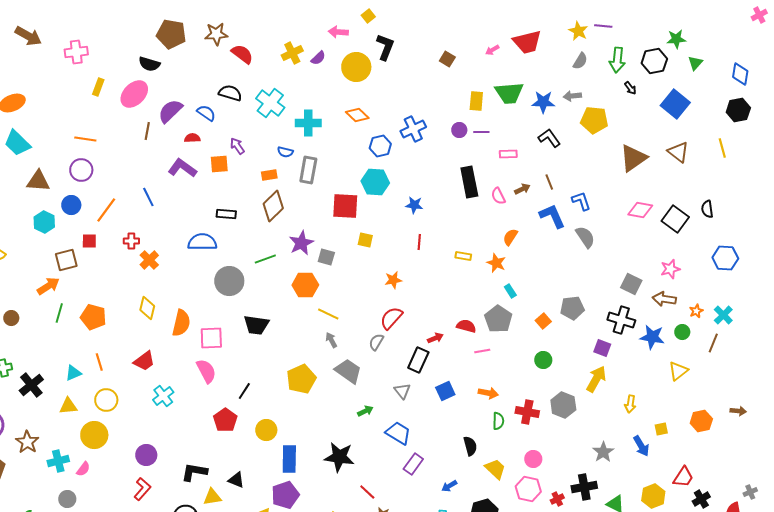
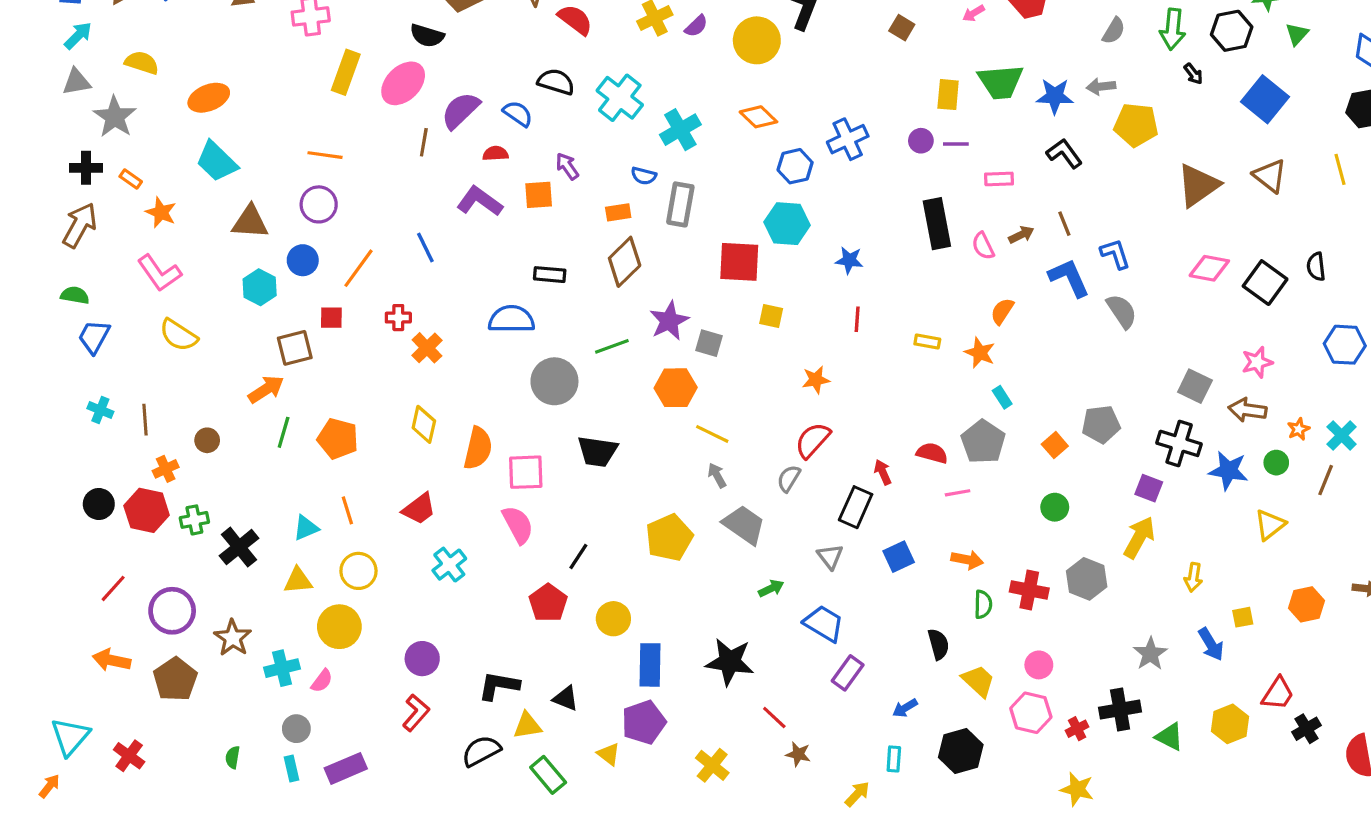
yellow rectangle: (98, 87) -> (346, 72), size x1.5
cyan cross: (308, 123) -> (680, 130), turned -30
red arrow: (435, 338) -> (883, 472), turned -91

